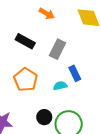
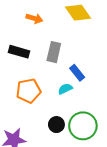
orange pentagon: (26, 80) -> (29, 91), turned -30

